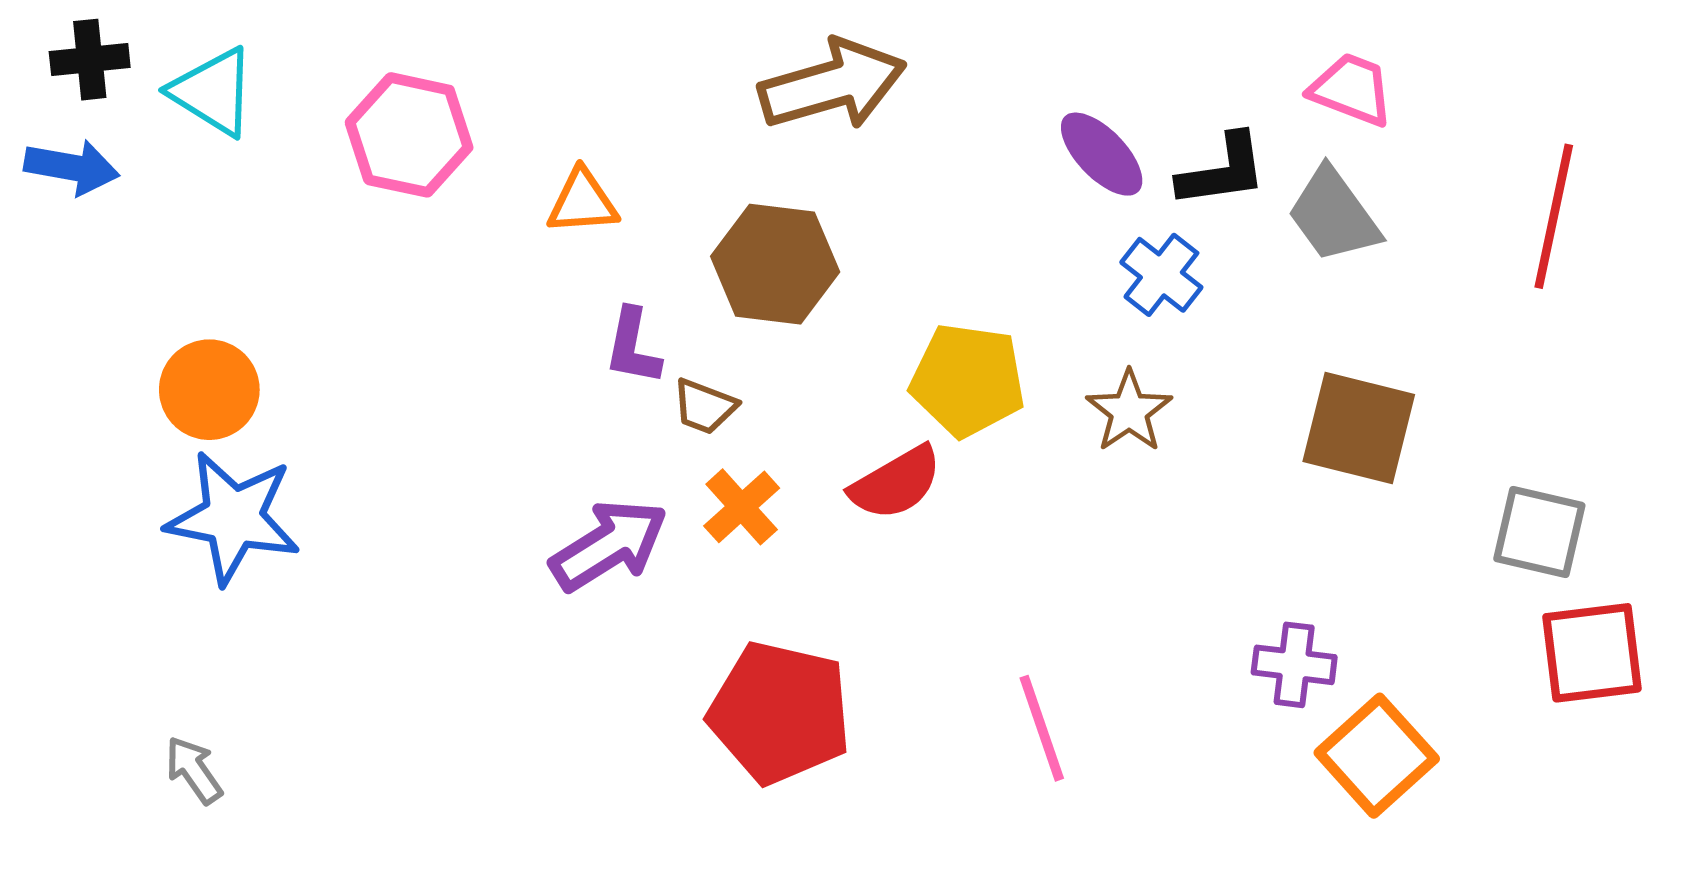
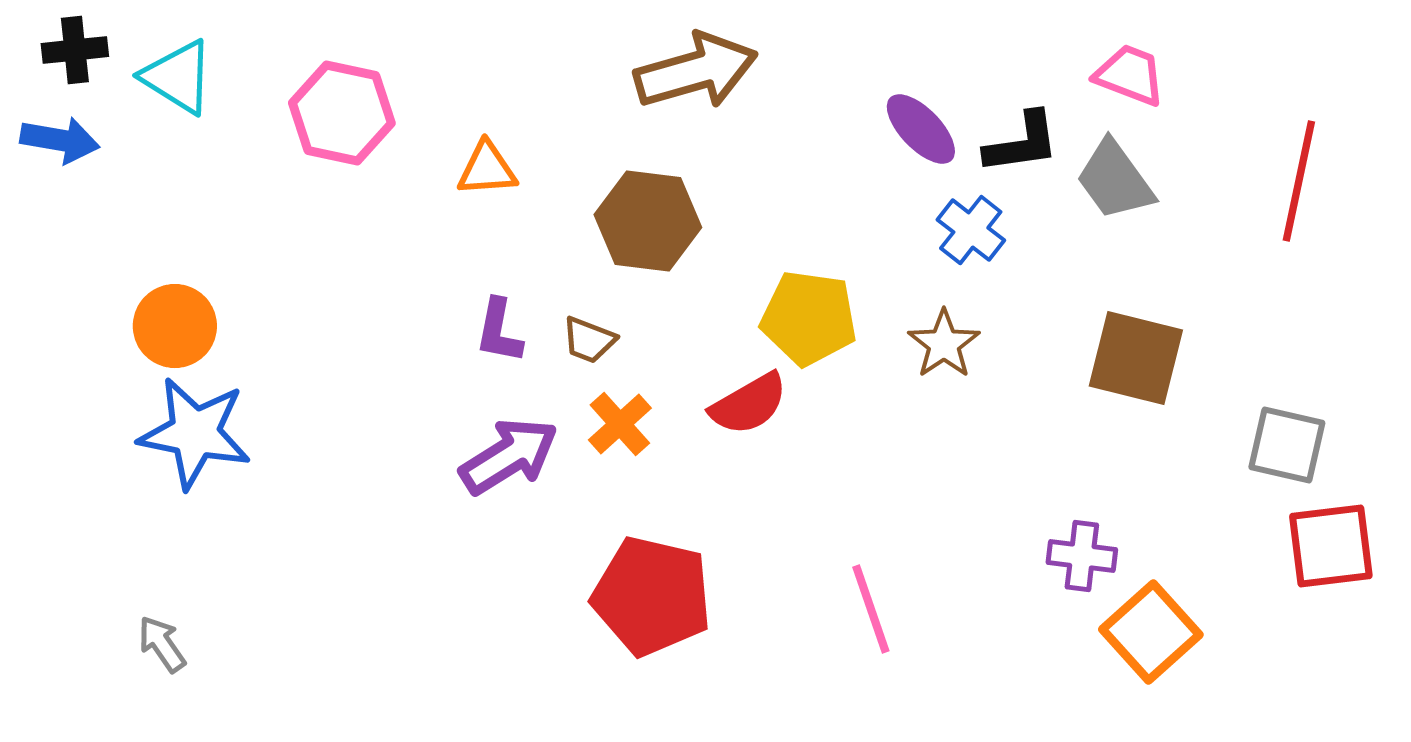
purple L-shape: (633, 347) -> (499, 331), moved

